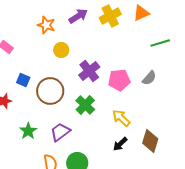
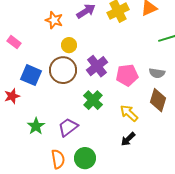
gray semicircle: (149, 78) -> (157, 73), turned 56
blue square: (23, 80) -> (31, 75), size x1.5
brown circle: (50, 91) -> (63, 70), moved
brown diamond: (150, 141) -> (158, 100), moved

